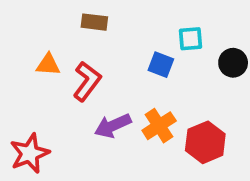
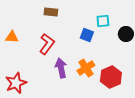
orange triangle: (48, 65) -> (12, 37), moved
purple arrow: (113, 126) -> (61, 68), turned 102

